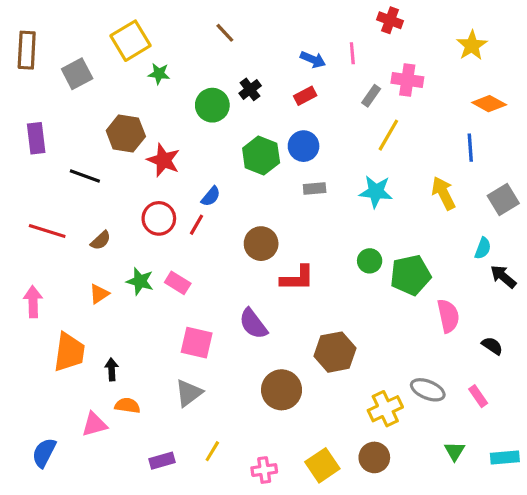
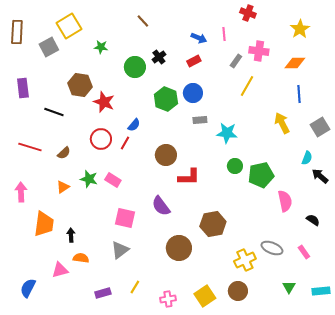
yellow square: (131, 41) -> (69, 26), moved
orange diamond: (489, 104) -> (295, 63), moved, turned -30
cyan star: (376, 192) -> (227, 133), moved

